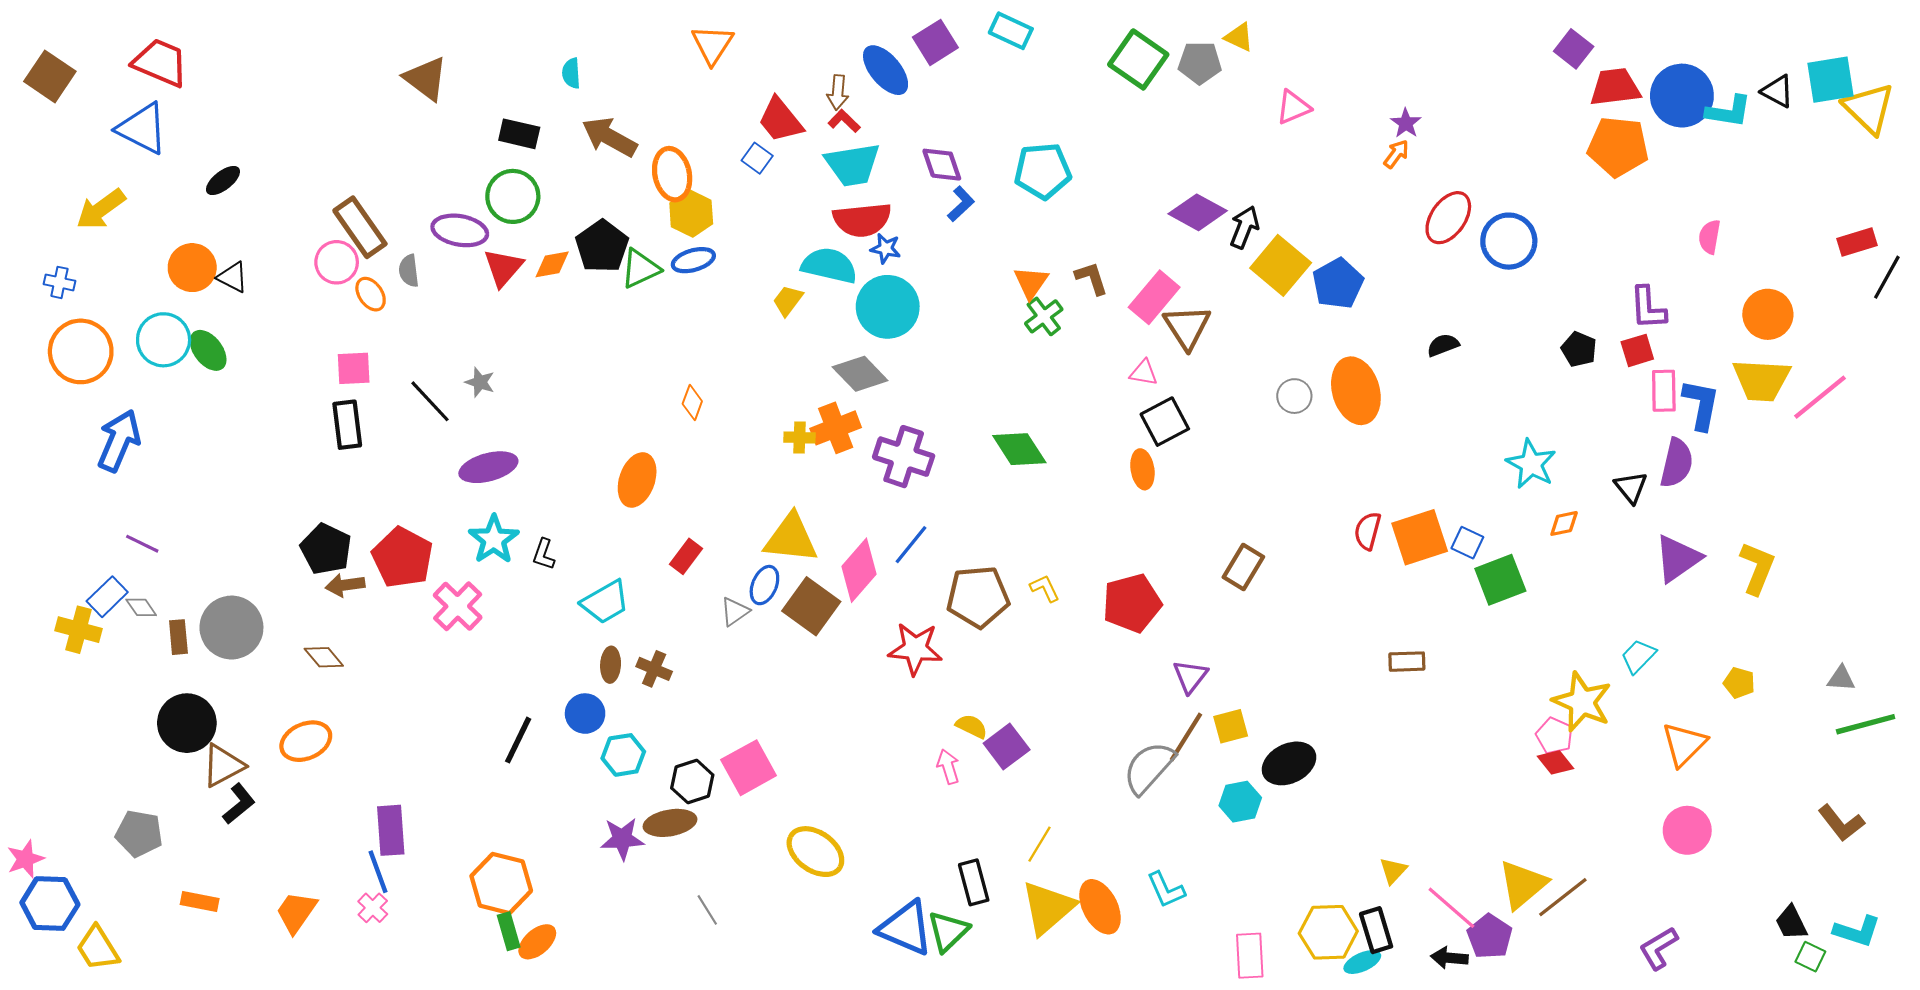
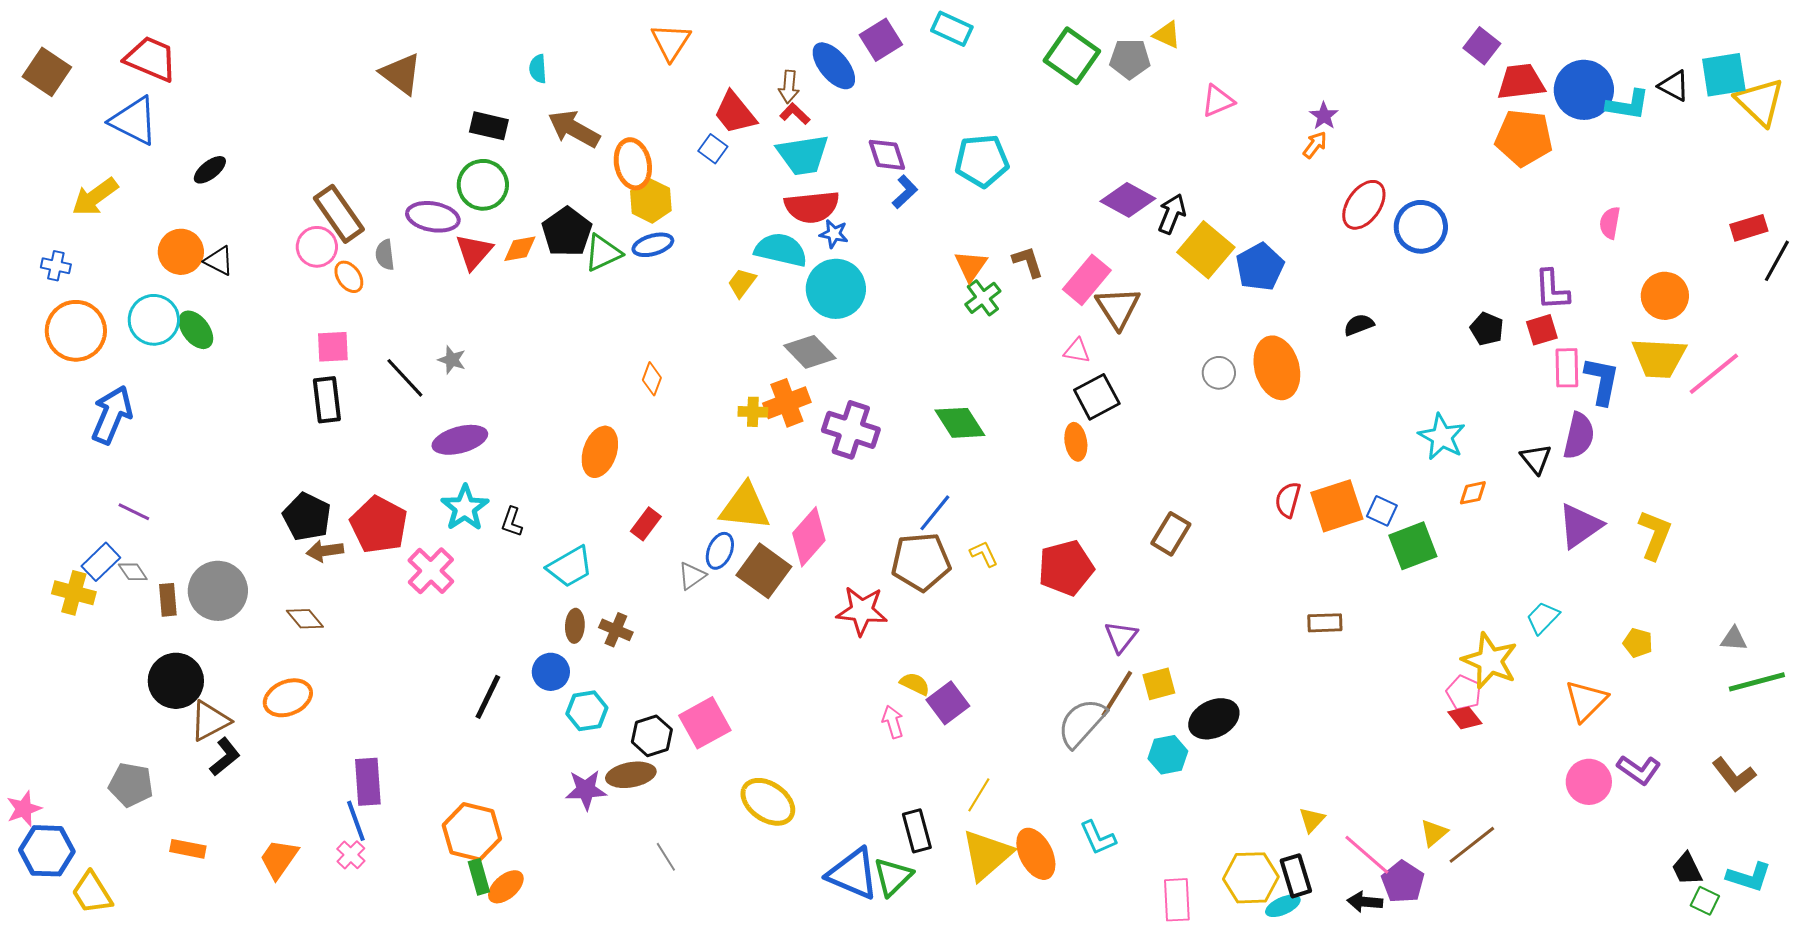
blue line: (911, 545) -> (935, 513), moved
yellow triangle: (1523, 884) -> (1434, 833), size x0.6
purple L-shape: (1659, 948) -> (1639, 770), moved, turned -114

